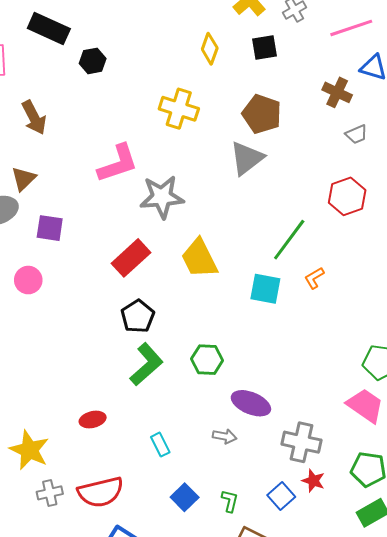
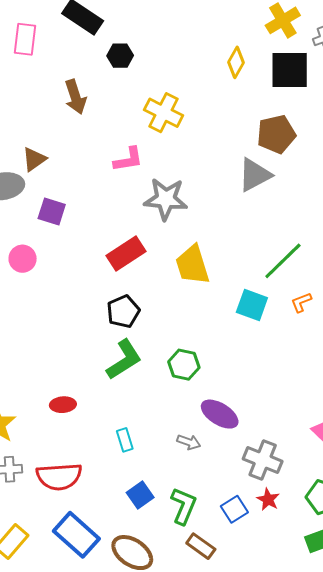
black square: (265, 47) -> (290, 70), size x1.6
yellow cross: (179, 109) -> (163, 113), moved
brown pentagon: (262, 114) -> (276, 134), turned 30
brown arrow: (34, 118) -> (75, 97), moved
pink L-shape: (118, 163) -> (128, 159), size x0.7
green L-shape: (230, 501) -> (183, 506), size x1.6

